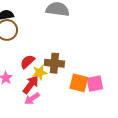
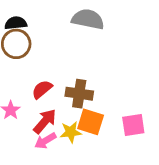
yellow star: (40, 72) -> (71, 132), moved
orange square: (79, 83) -> (91, 122), moved

